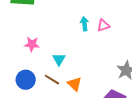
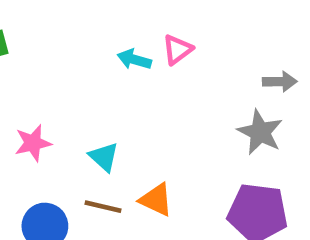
cyan arrow: (84, 24) -> (134, 59), turned -48

